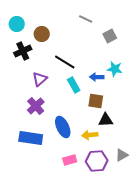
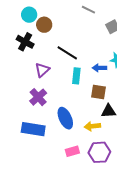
cyan circle: (17, 24) -> (29, 15), moved
black cross: (23, 51) -> (25, 42), turned -36
cyan rectangle: (74, 85) -> (76, 76), turned 35

